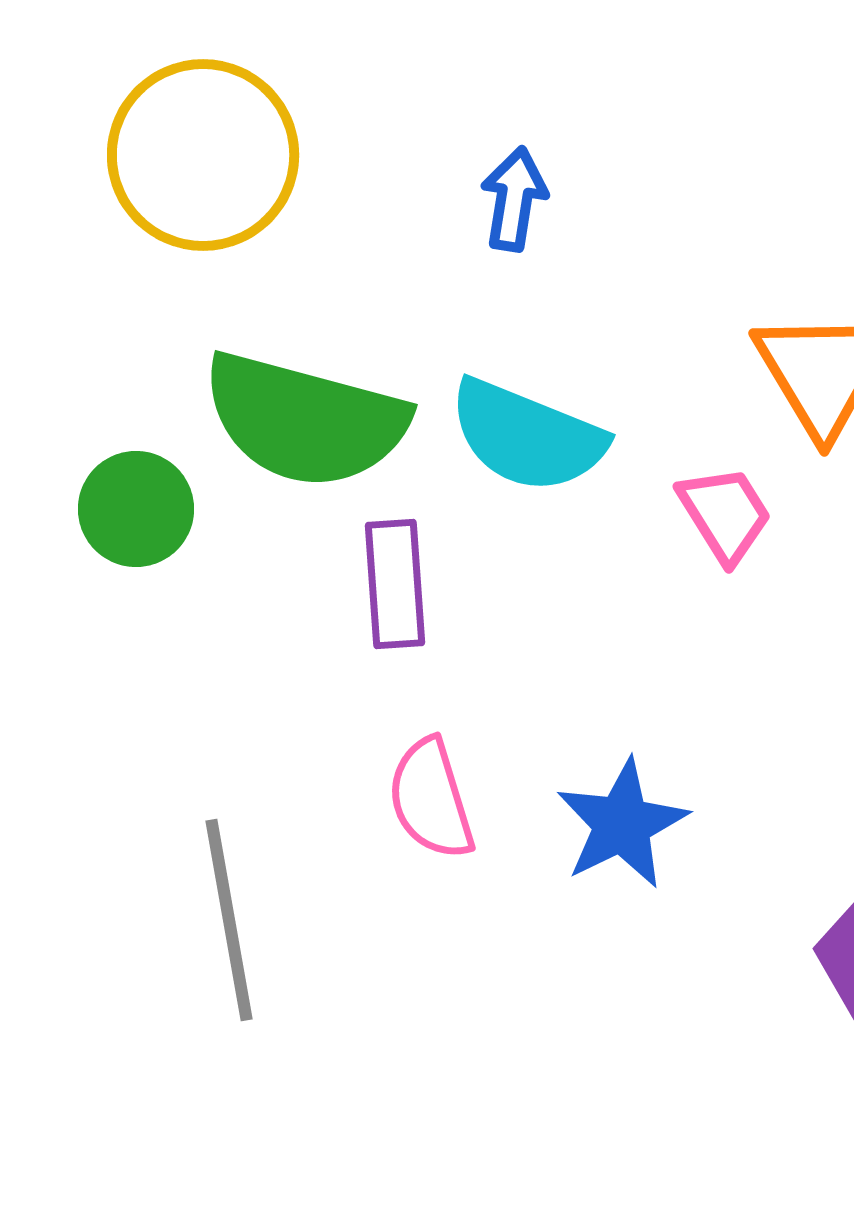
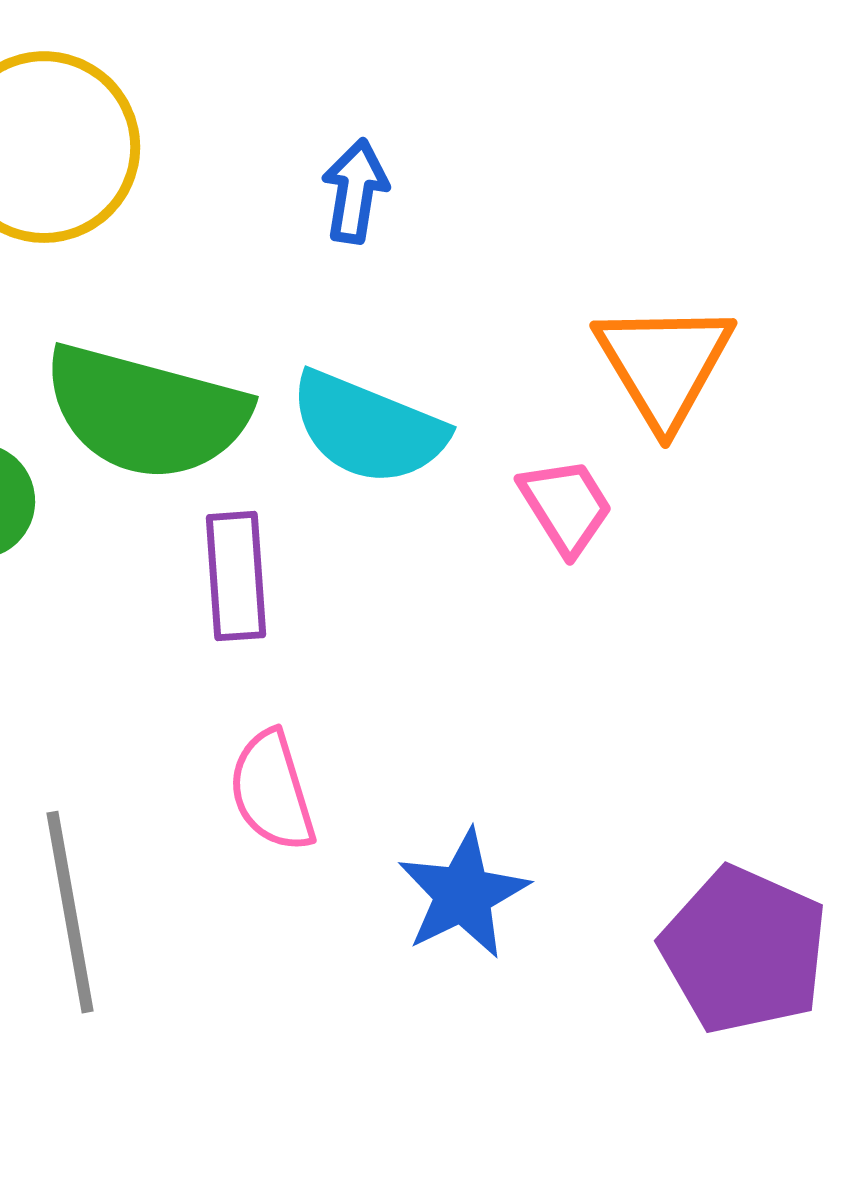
blue star: (622, 824) -> (463, 894), moved

